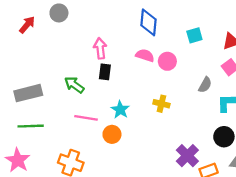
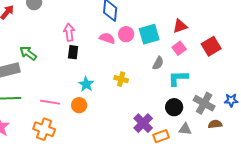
cyan square: (194, 35) -> (149, 34), moved, size x1.5
pink circle: (167, 61) -> (126, 34), moved
green arrow: (74, 85) -> (28, 53), moved
pink line: (86, 118) -> (50, 102), moved

